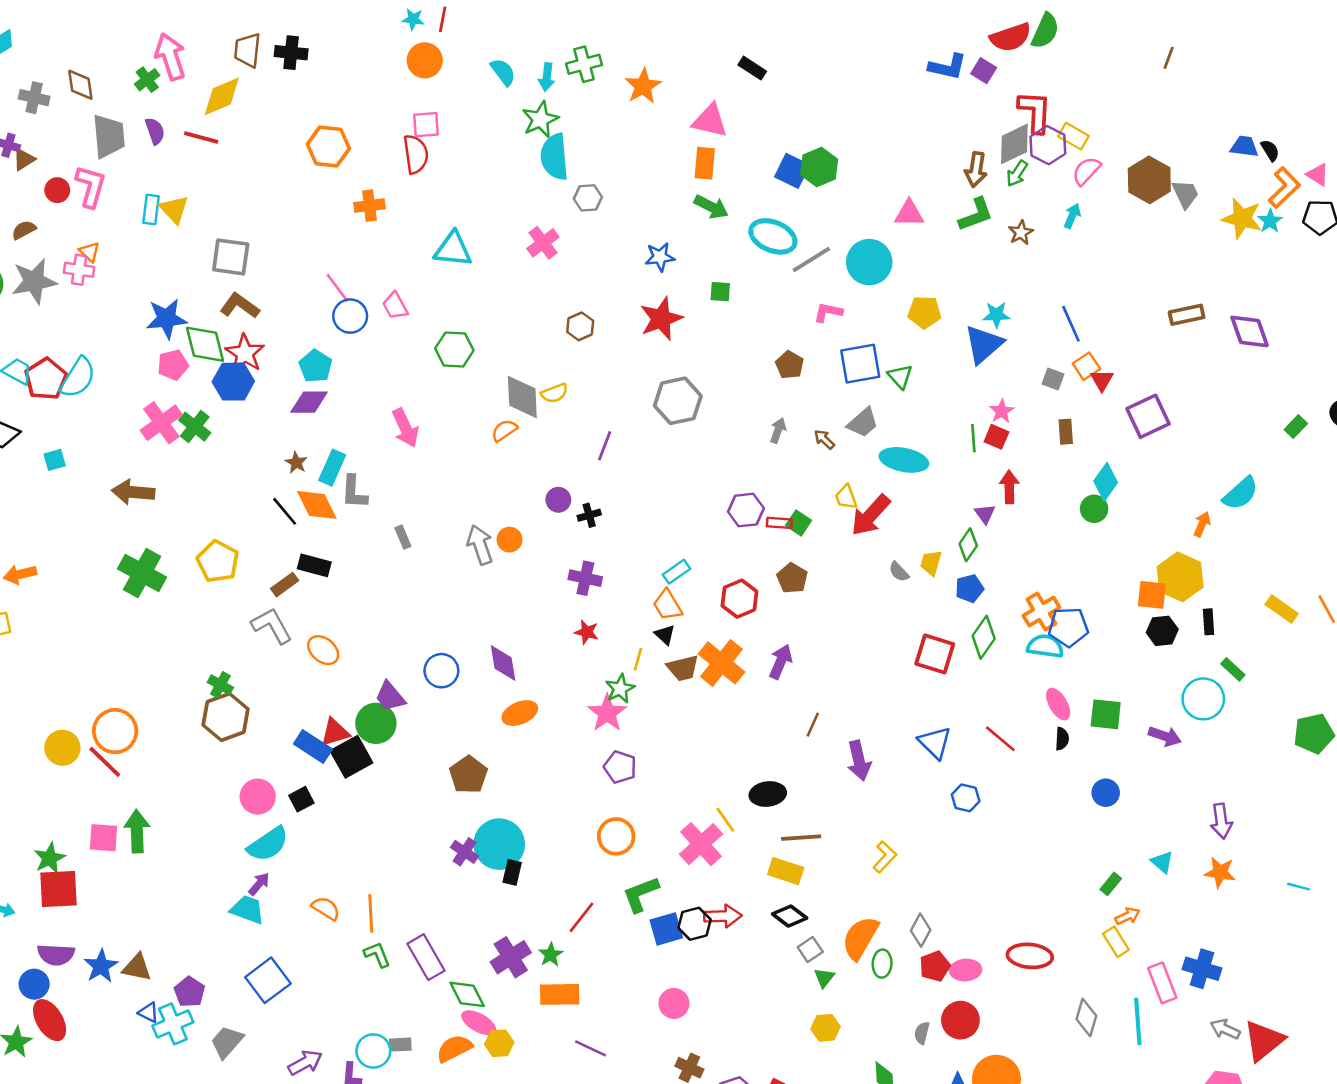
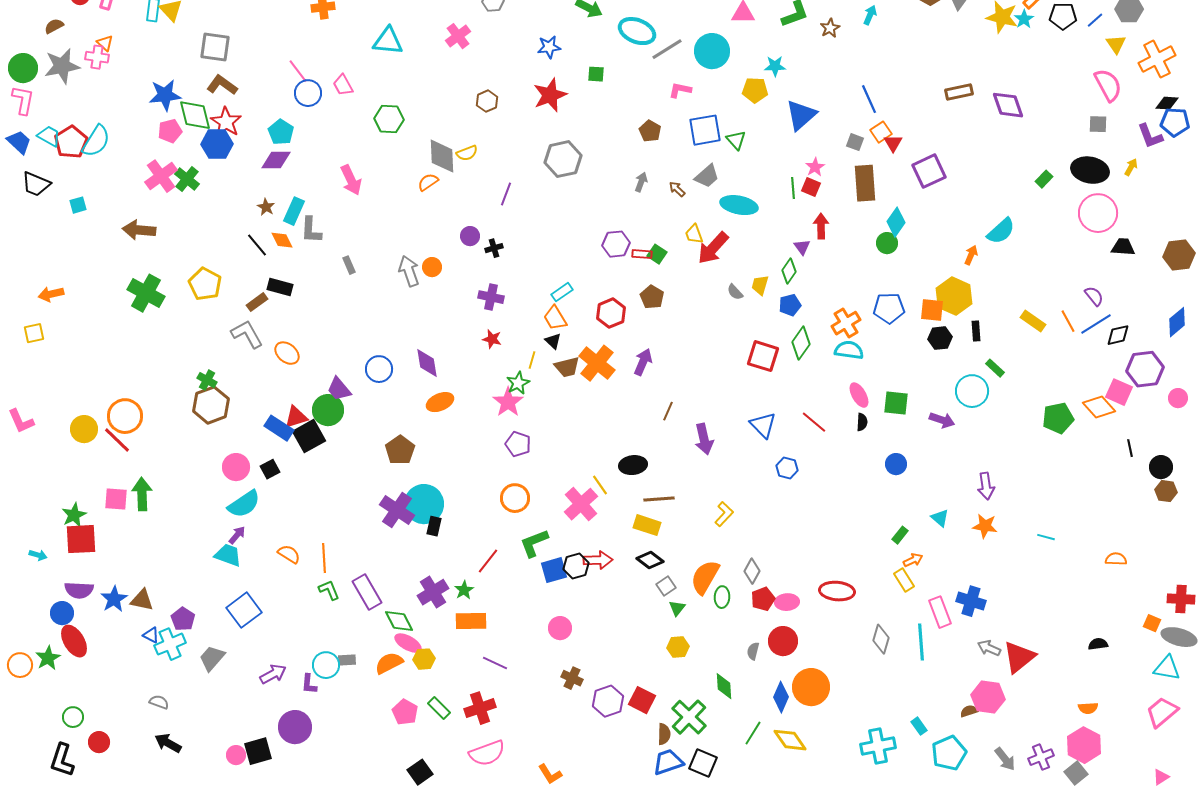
cyan star: (996, 315) -> (775, 66), moved
brown rectangle: (1066, 432) -> (865, 183), size x1.8
orange diamond: (317, 505) -> (282, 240), size x0.7
blue pentagon: (1068, 627) -> (889, 308), moved
purple cross: (465, 852) -> (397, 510), size x1.6

